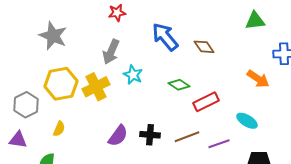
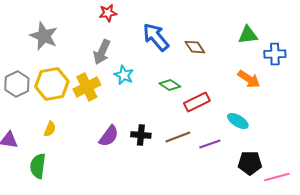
green triangle: (255, 21) -> (248, 35), moved
gray hexagon: (26, 105) -> (17, 84), moved

